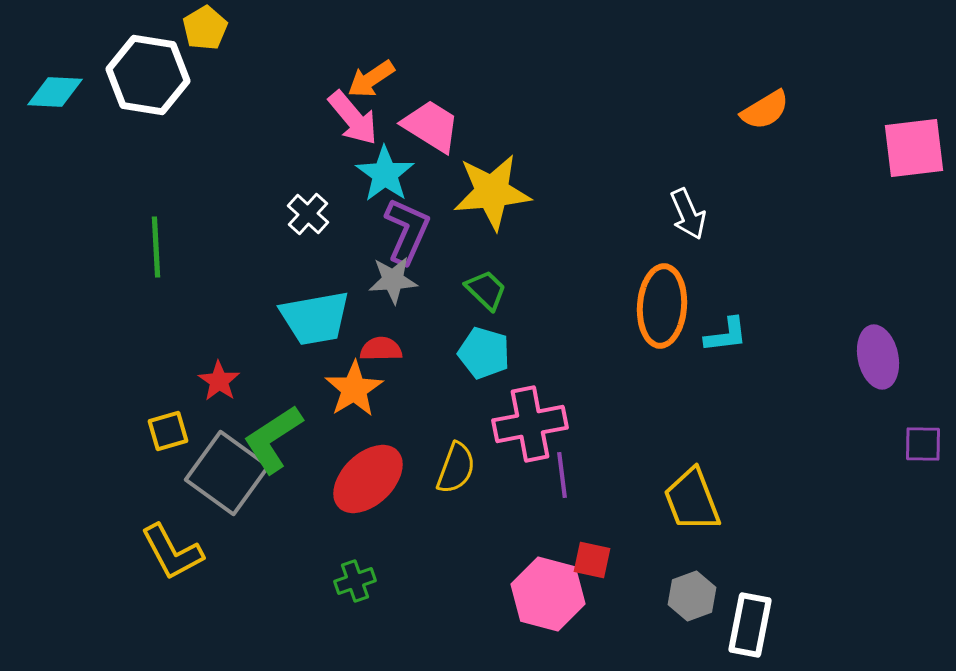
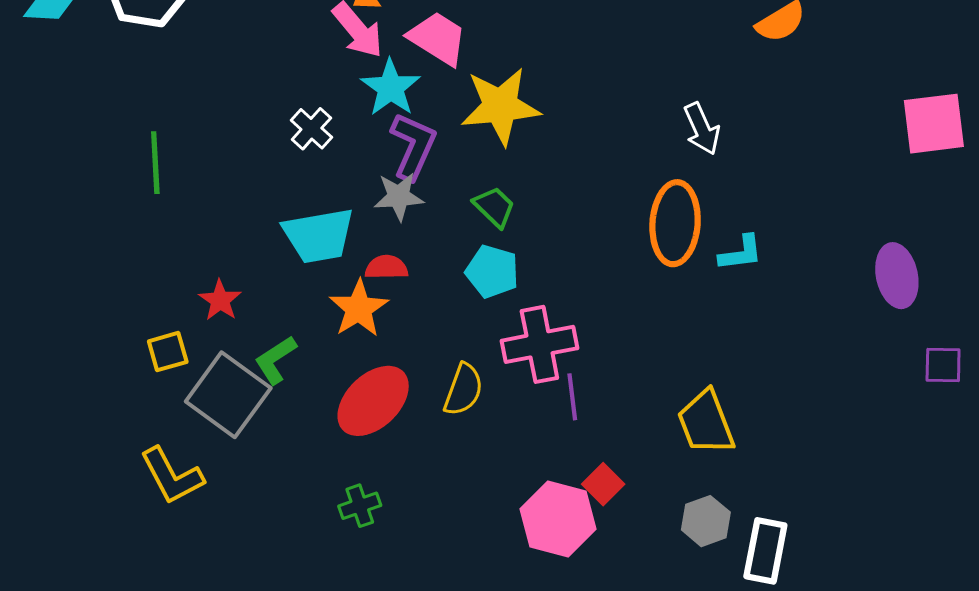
pink square: (914, 148) -> (934, 124), moved
green L-shape: (273, 439) -> (275, 360), size x0.7
red square: (592, 560) -> (603, 484), turned 33

